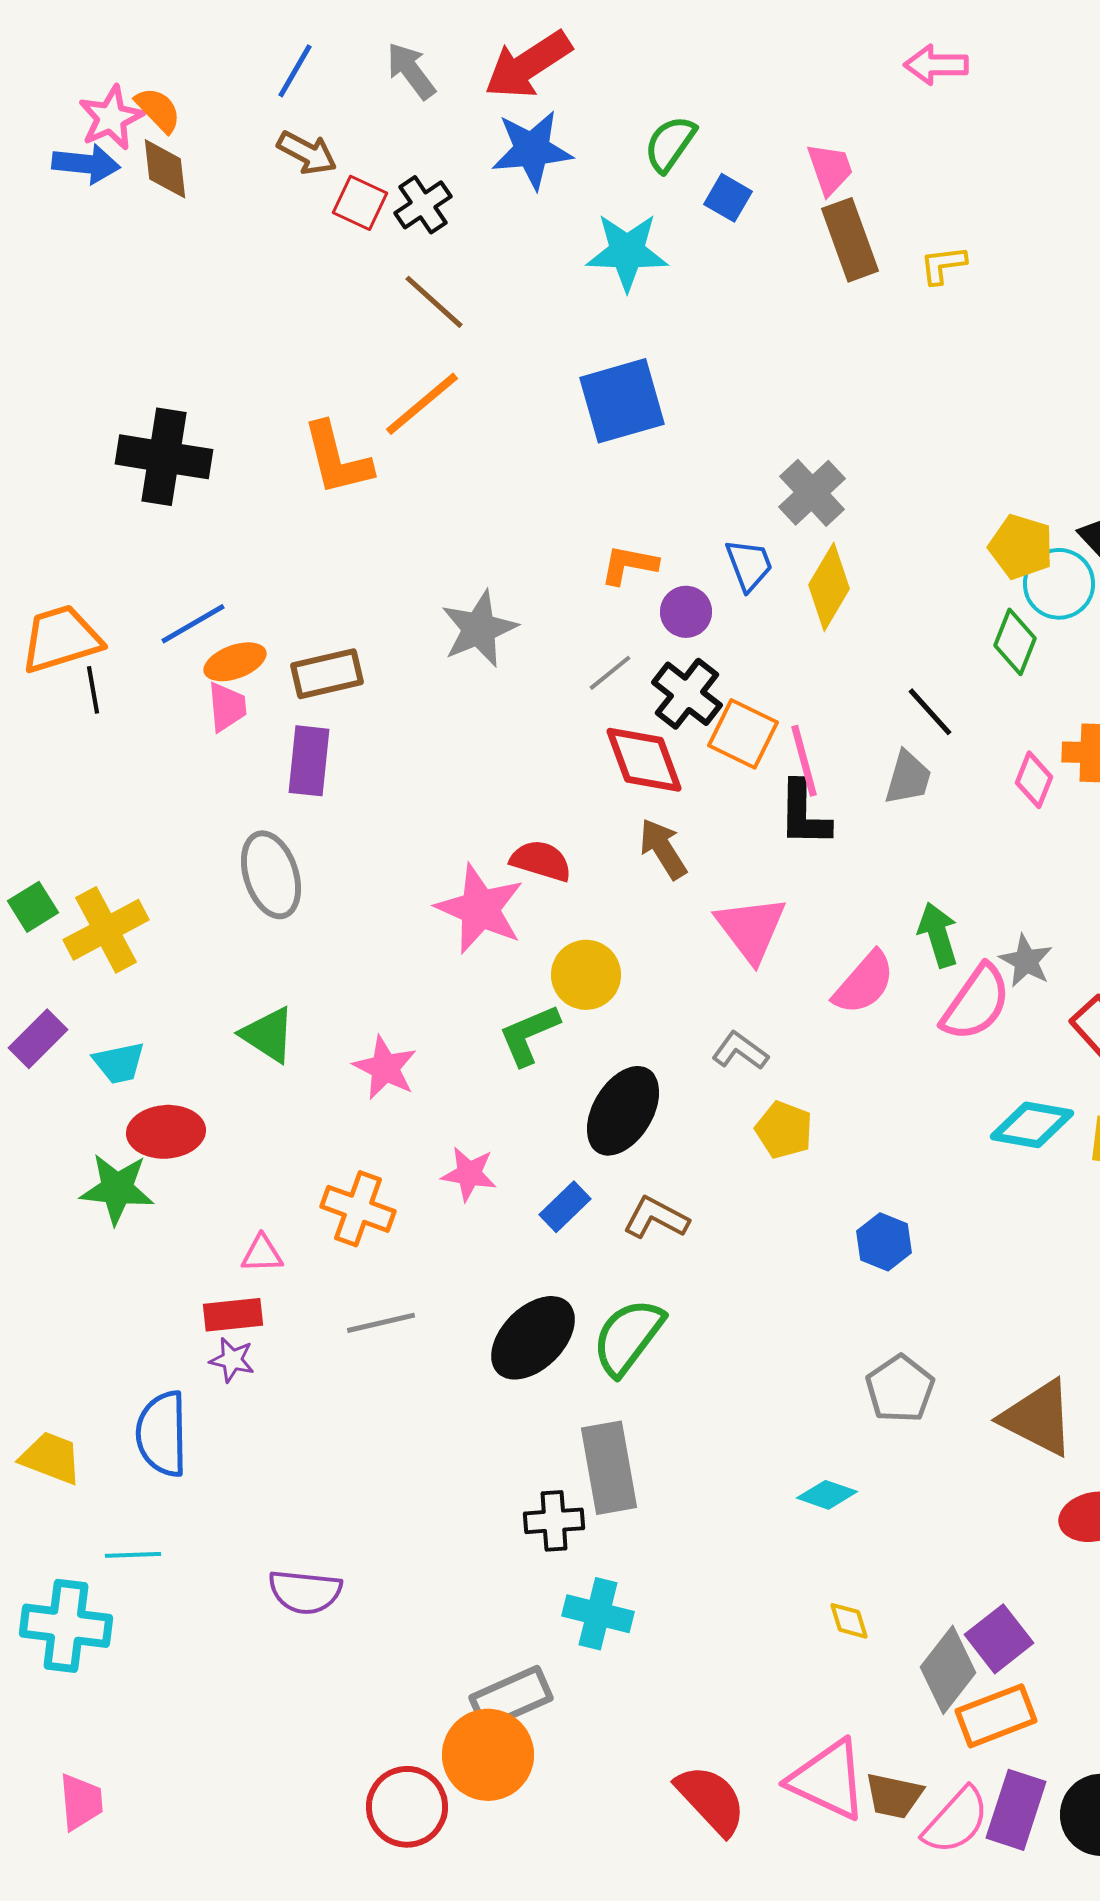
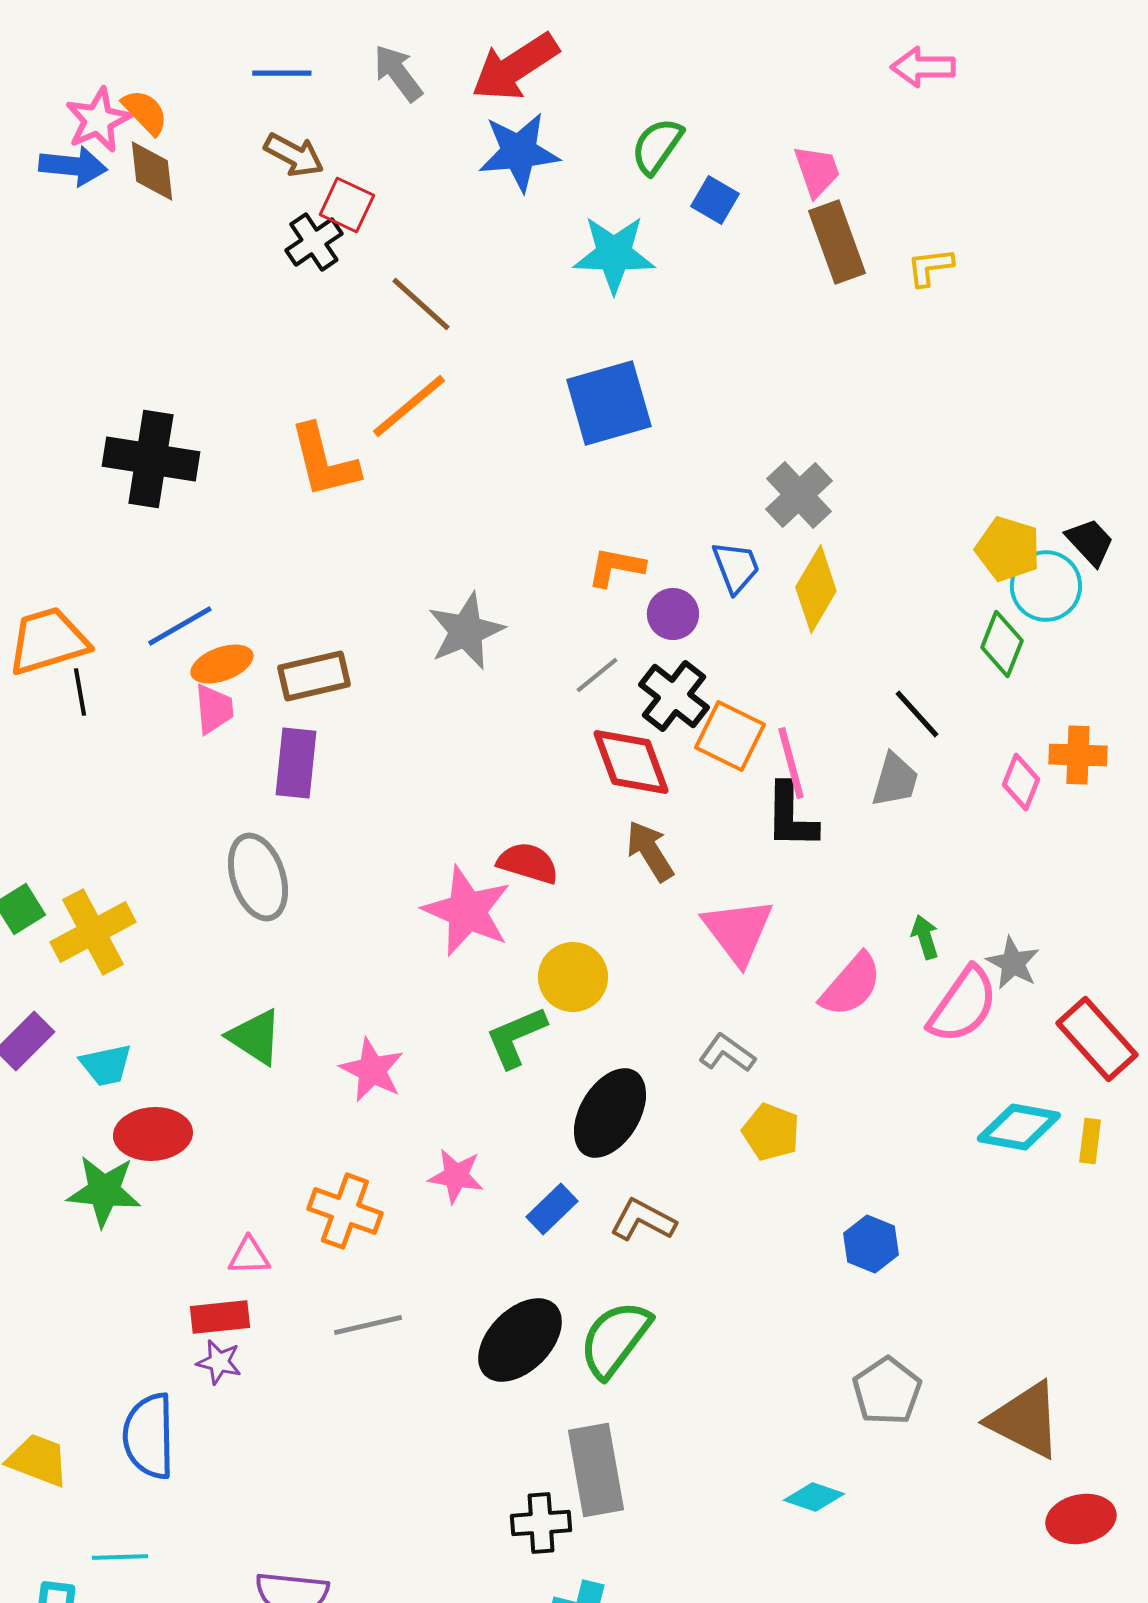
blue line: (295, 71) -> (282, 73), turned 60
black cross: (423, 205) -> (314, 242), moved
green arrow: (938, 935) -> (925, 937), size x0.7

